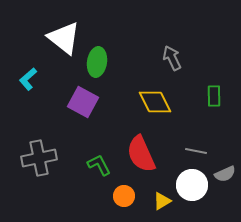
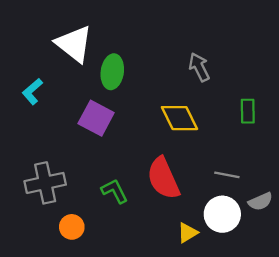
orange circle: (124, 196) -> (72, 227), moved

